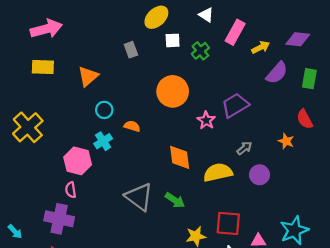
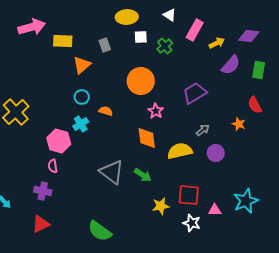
yellow ellipse: (156, 17) -> (127, 17), turned 40
yellow rectangle: (43, 67) -> (63, 41), moved
orange triangle: (88, 76) -> (82, 65), moved
pink star: (206, 120) -> (156, 111), moved
purple cross: (59, 219) -> (43, 191), size x0.7

